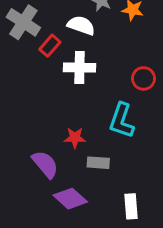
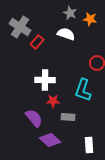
white semicircle: (81, 25) -> (66, 34), moved
white cross: (80, 68) -> (45, 80), moved

